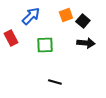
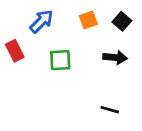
black square: (83, 21) -> (122, 21), moved
black line: (55, 82) -> (110, 110), moved

